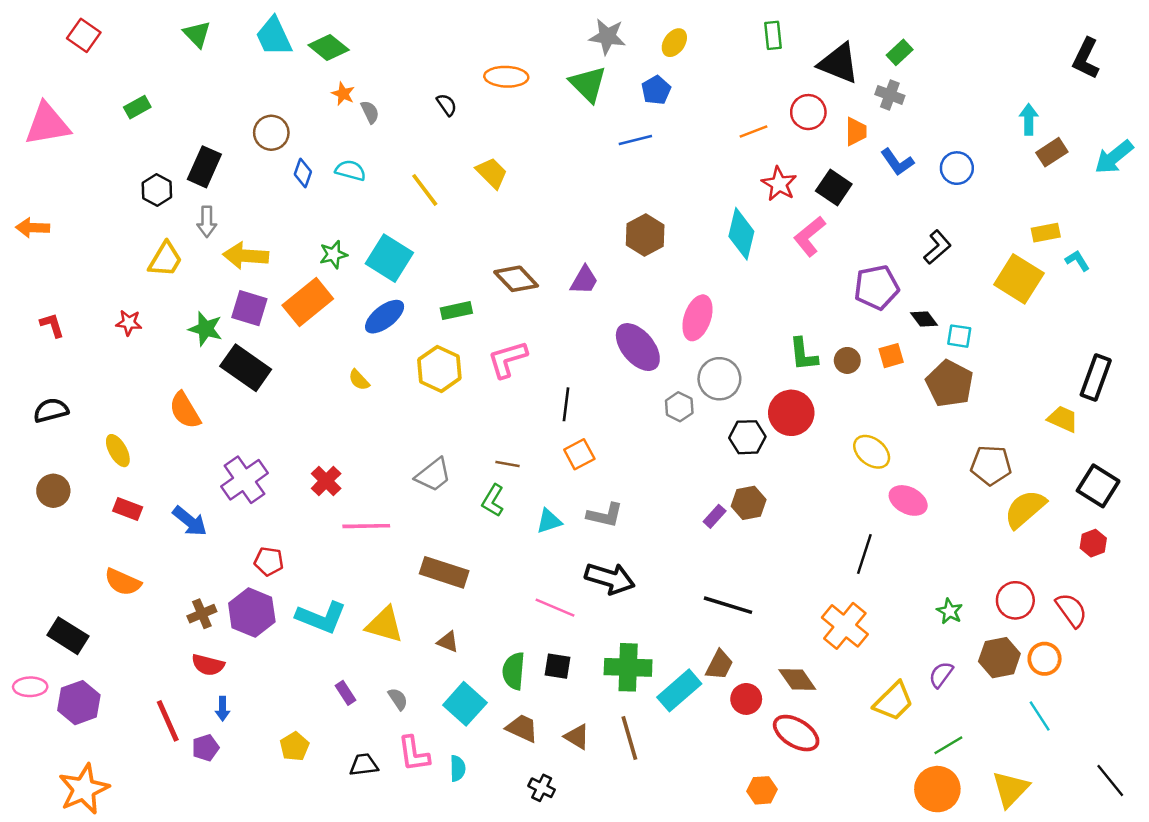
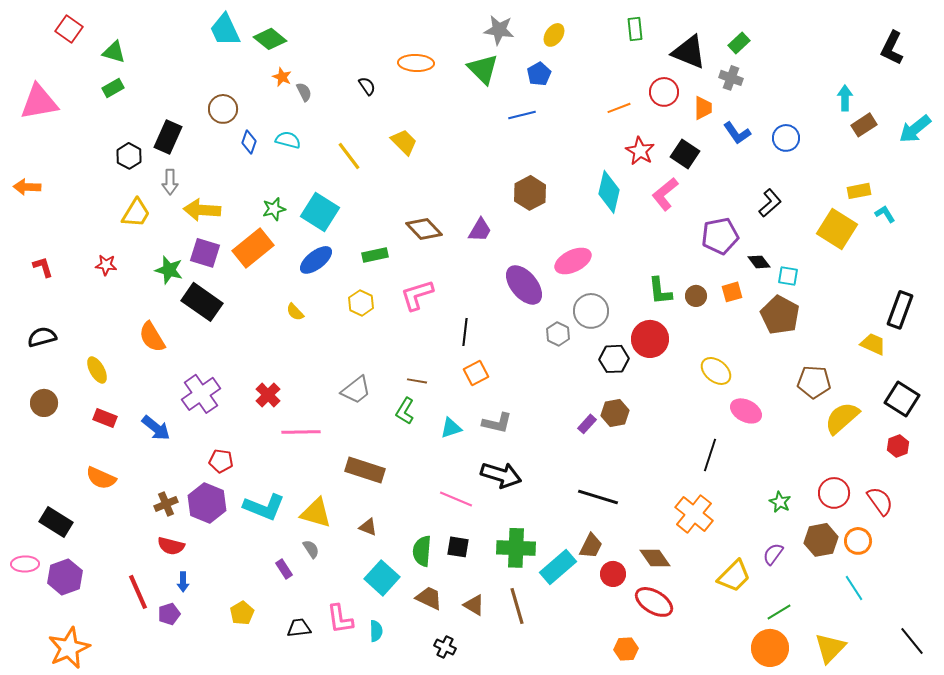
green triangle: (197, 34) -> (114, 52), moved, turned -30
pink ellipse: (697, 318) -> (573, 261), turned 45
yellow hexagon: (439, 369) -> (361, 303), size x0.7
gray semicircle: (398, 699) -> (311, 549), moved

